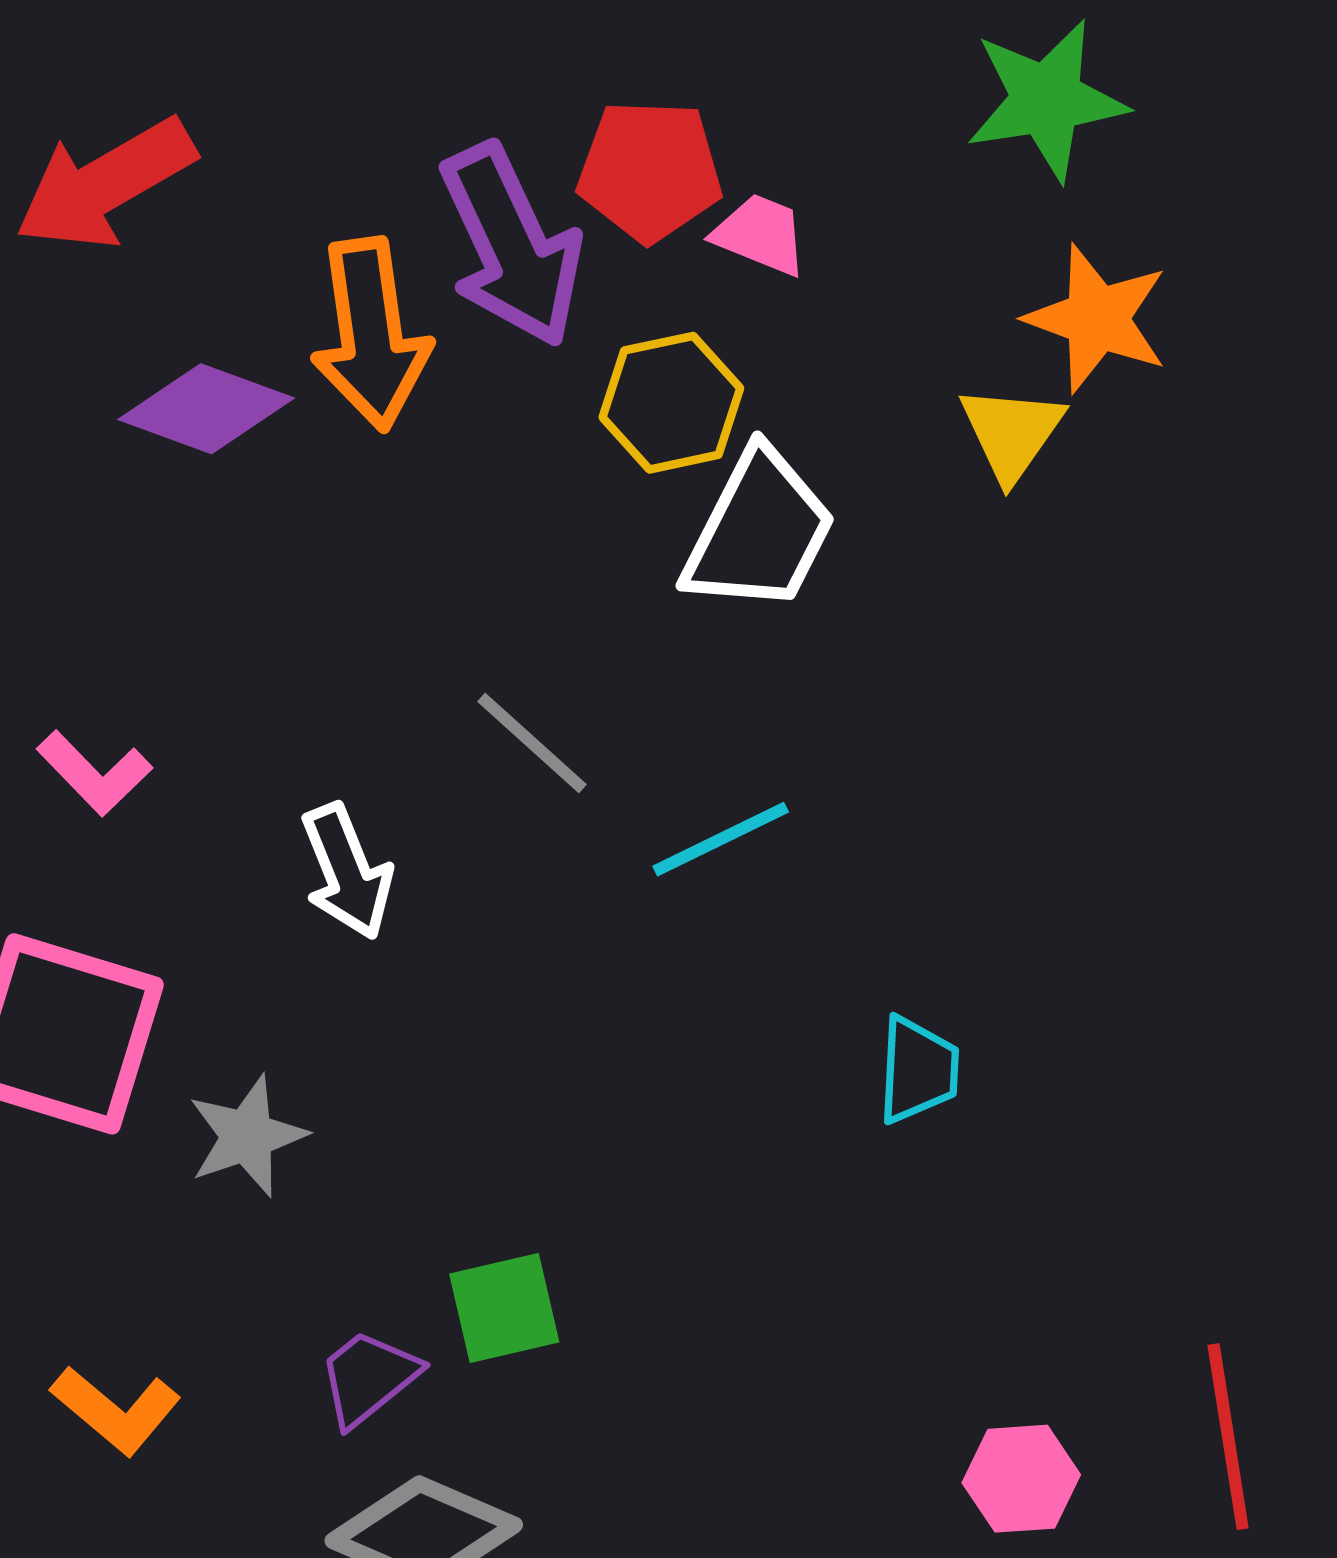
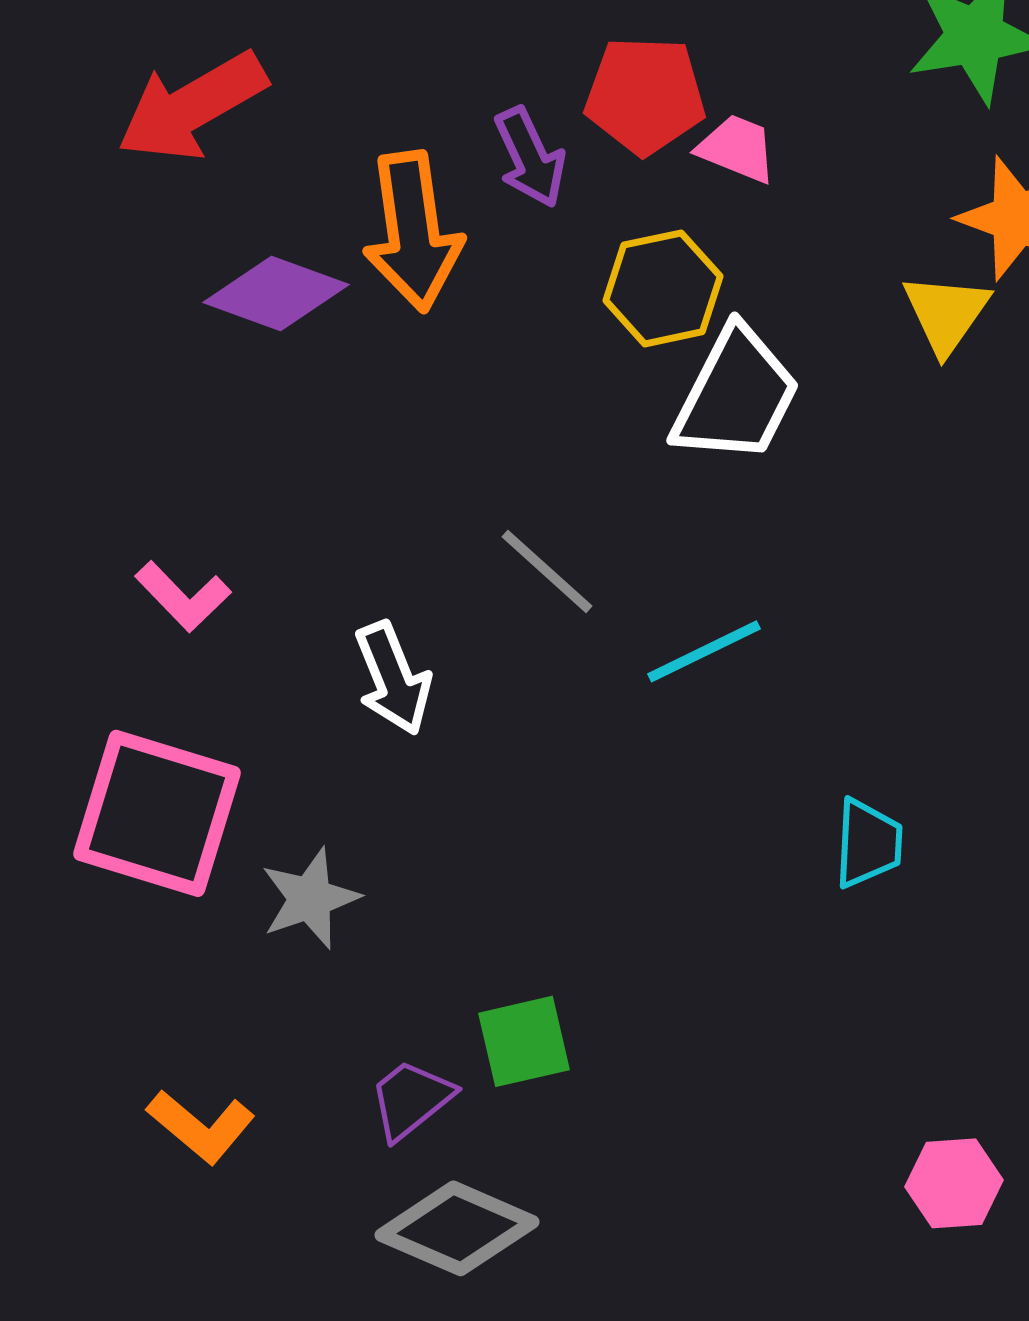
purple arrow: (512, 245) -> (530, 157), size x0.6

